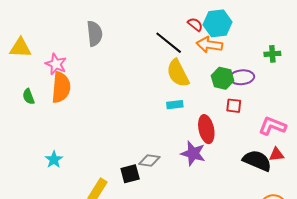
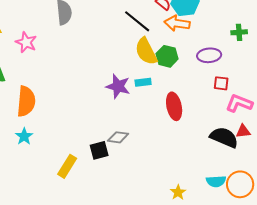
green hexagon: (223, 78) -> (167, 56), moved
orange semicircle: (61, 87) -> (26, 101), moved
red square: (234, 106) -> (221, 83), moved
purple star: (193, 153) -> (118, 86), moved

